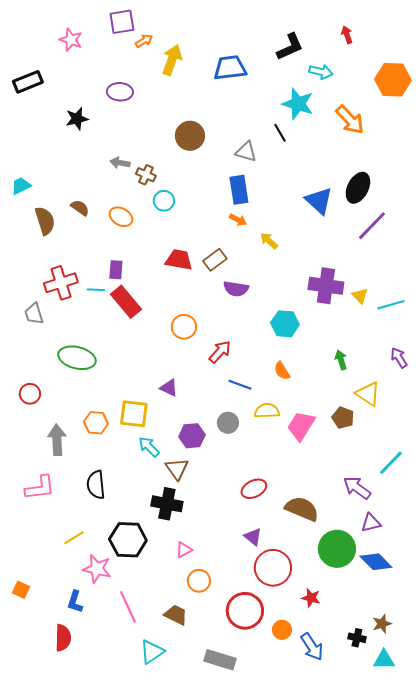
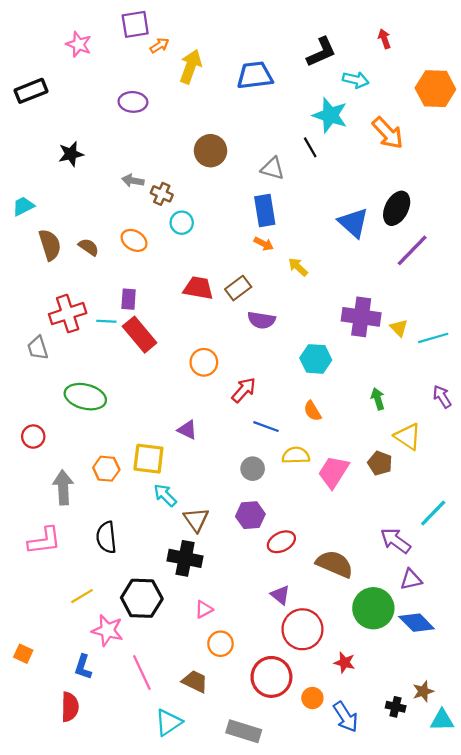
black star: (77, 119) -> (71, 154), moved
brown semicircle: (80, 208) -> (89, 247), moved
purple hexagon: (192, 436) -> (250, 515), moved
cyan triangle: (384, 660) -> (442, 720), moved

